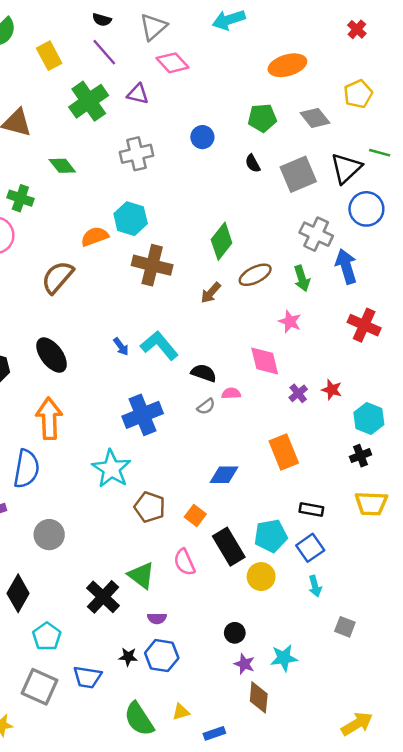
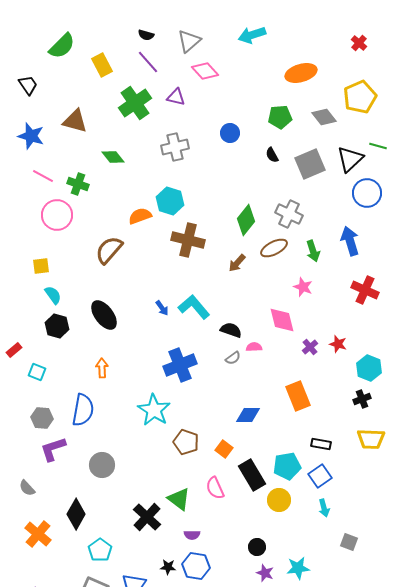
yellow pentagon: (358, 94) -> (360, 97), size x1.4
gray cross: (316, 234) -> (289, 214), moved
orange arrow: (49, 418) -> (102, 368), size x0.6

